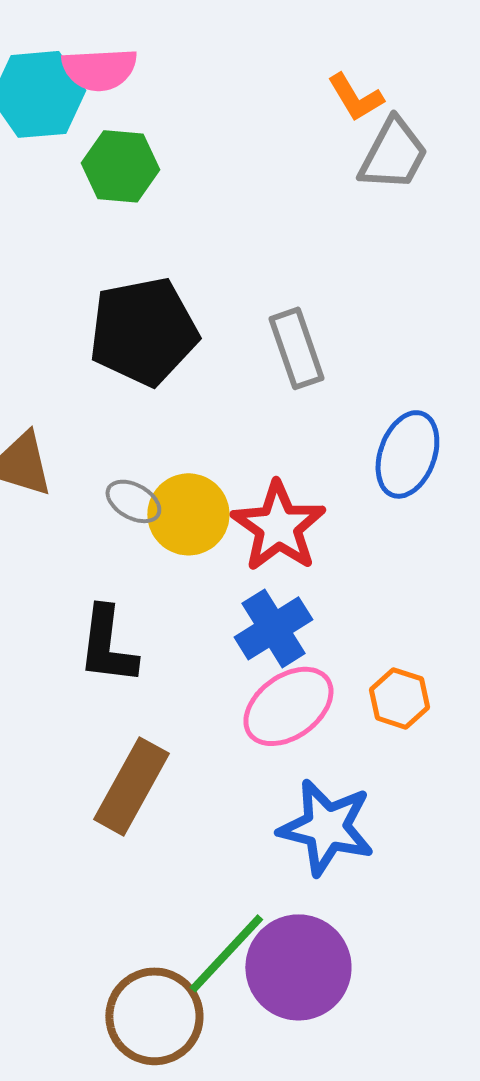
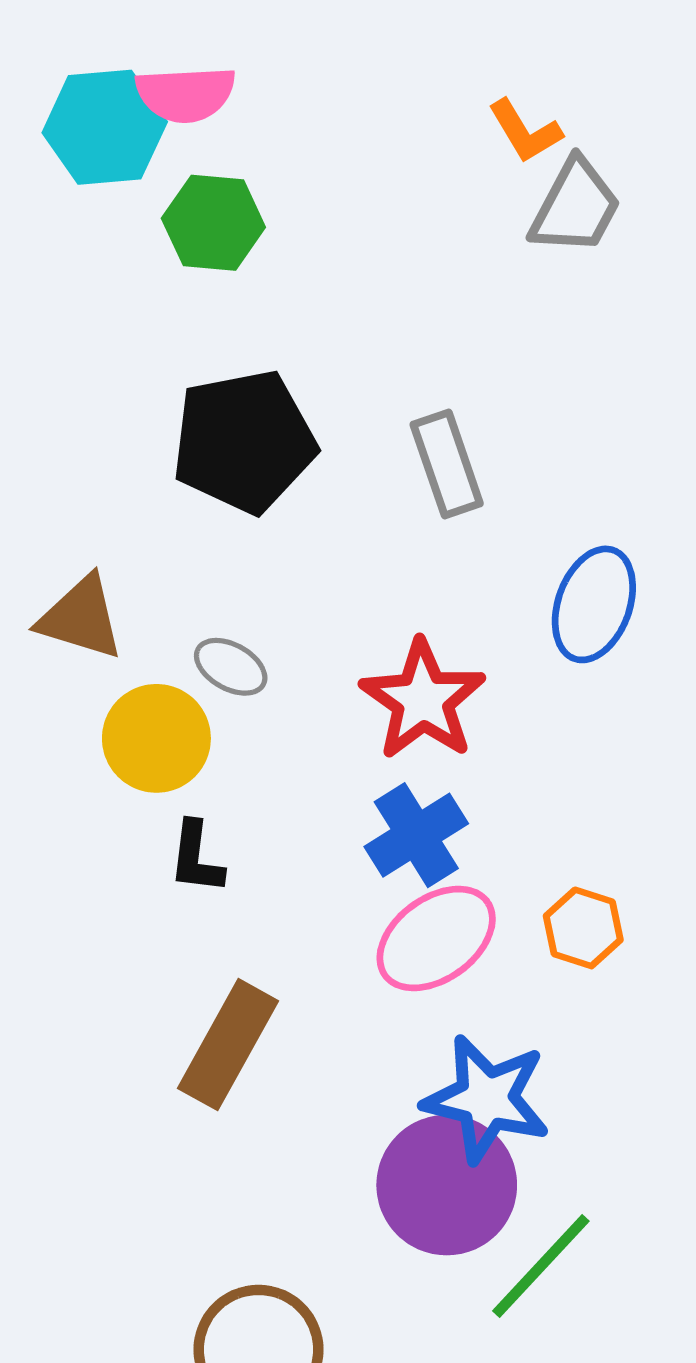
yellow circle: (188, 514) -> (156, 738), moved
black L-shape: (107, 645) -> (196, 858), size x0.7
green line: (226, 953) -> (541, 1266), moved
purple circle: (298, 967) -> (447, 1185), moved

